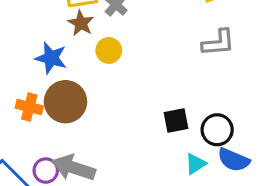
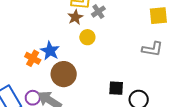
blue star: (51, 58) -> (50, 51), moved
brown circle: (65, 102) -> (64, 74), moved

